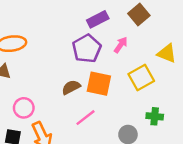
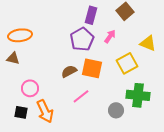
purple rectangle: (98, 19) -> (91, 15), turned -48
green cross: (155, 116) -> (138, 95), size x1.6

